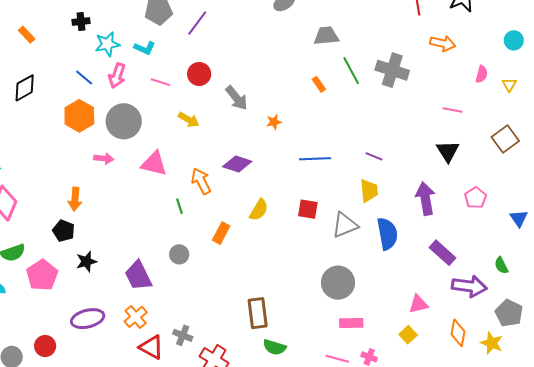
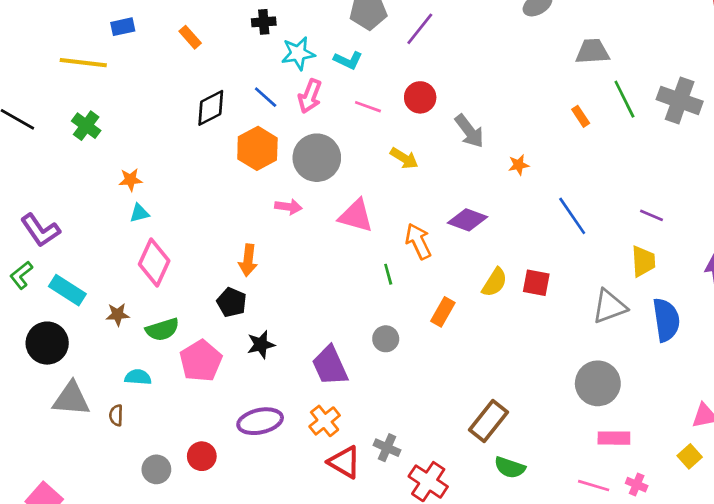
black diamond: (25, 88) -> (211, 108), moved
blue line: (315, 159) -> (572, 216), turned 56
red square: (308, 209) -> (536, 283), moved
brown rectangle: (258, 313) -> (489, 421), turned 44

